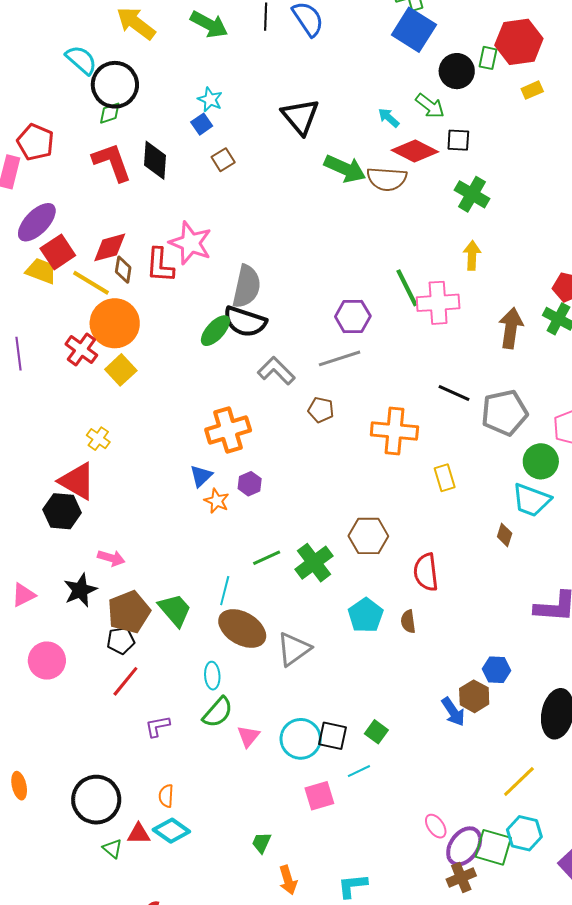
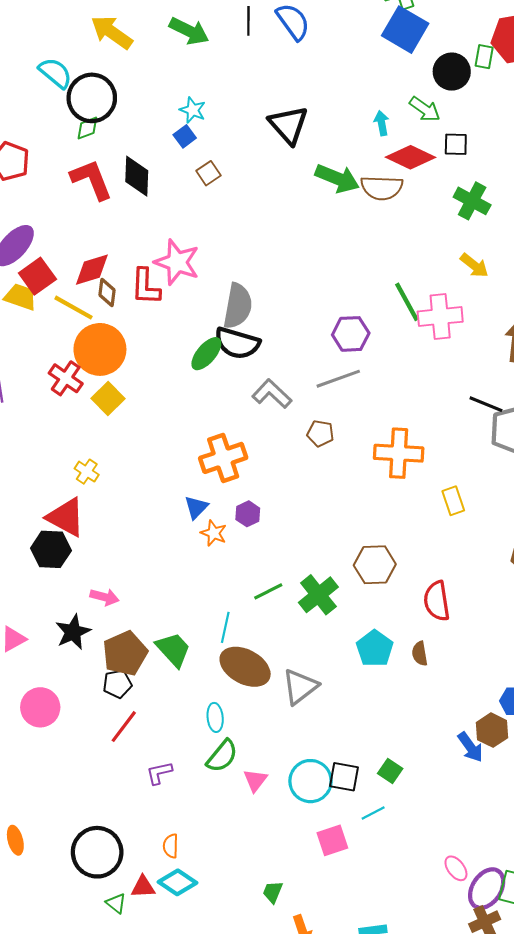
cyan arrow: (389, 118) -> (382, 123), turned 40
yellow arrow: (472, 255) -> (474, 265), turned 128
black line: (454, 393) -> (486, 404), moved

